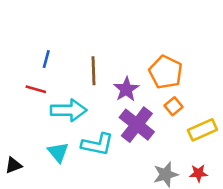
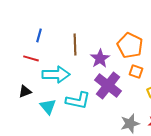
orange square: (174, 106) -> (136, 71), turned -32
black triangle: (13, 165) -> (25, 91), moved

